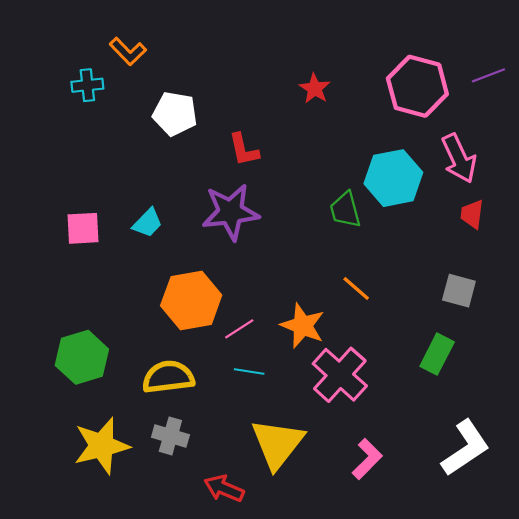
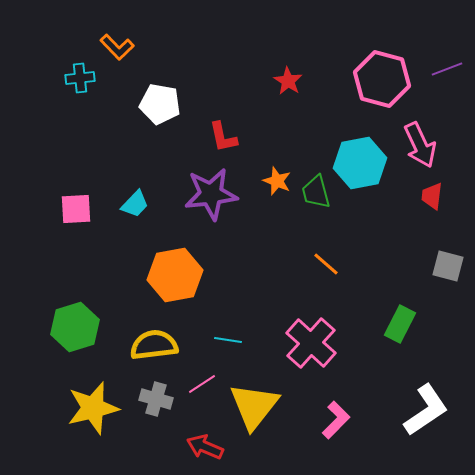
gray square: (459, 291) -> (448, 266), moved
orange star: (303, 326) -> (277, 181), moved, size x0.7
pink line: (239, 329) -> (202, 384), moved

